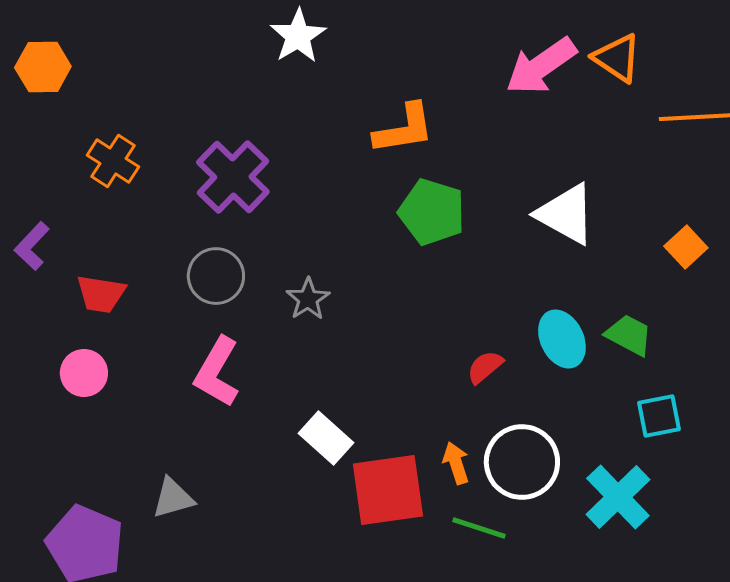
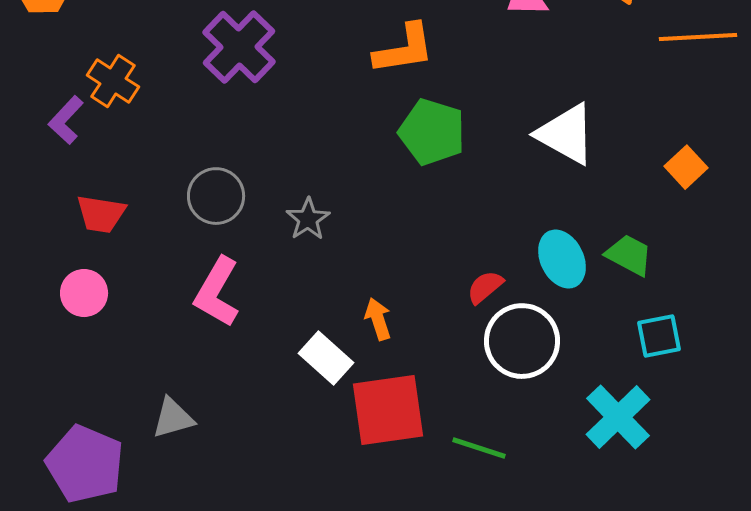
purple cross: (233, 177) -> (239, 47), moved
purple L-shape: (32, 246) -> (66, 120), moved
white circle: (522, 462) -> (522, 341), moved
orange arrow: (456, 463) -> (378, 319), moved

